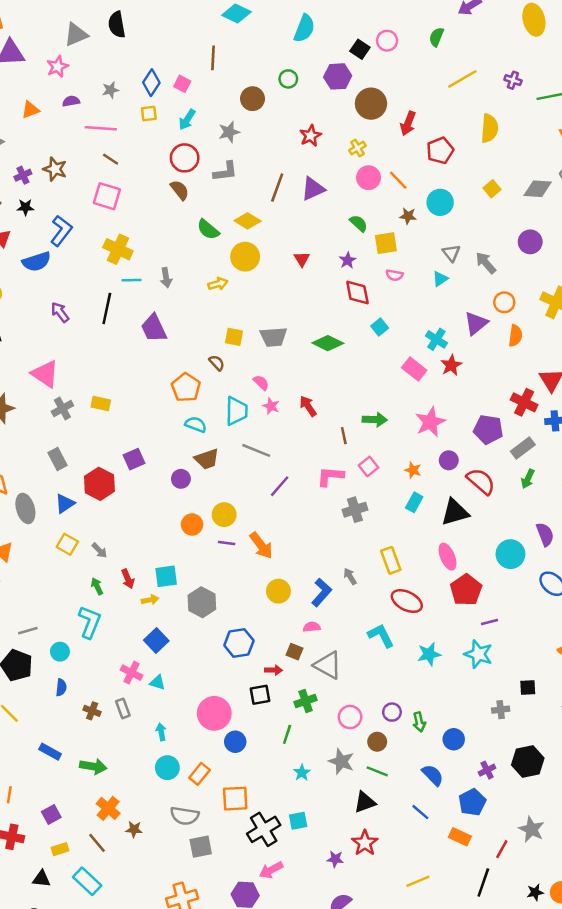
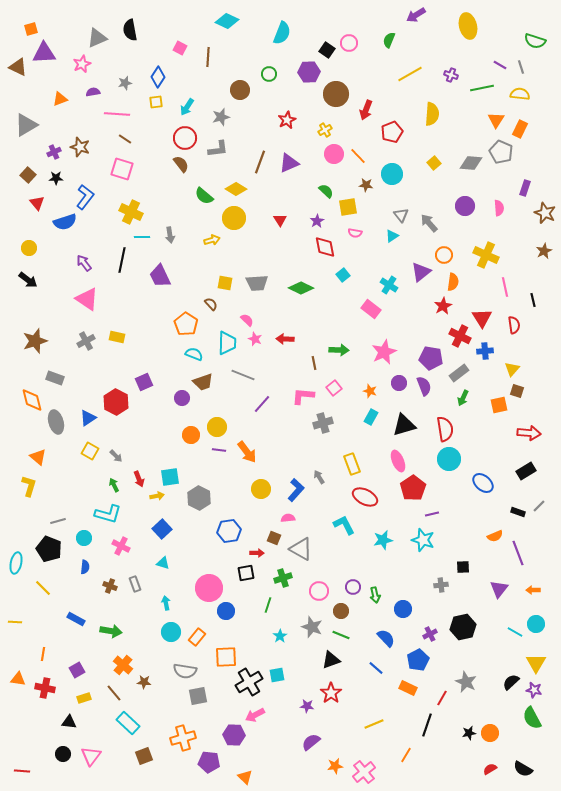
pink square: (182, 84) -> (180, 48), moved
red star: (451, 365) -> (443, 306), moved
pink triangle: (45, 374) -> (87, 299), moved
red arrow: (308, 406) -> (285, 339), turned -54
gray rectangle: (57, 459) -> (55, 378), moved, turned -42
red semicircle: (481, 481) -> (445, 429), moved, turned 40
purple semicircle: (545, 534) -> (424, 386), moved
cyan L-shape: (90, 622) -> (108, 514), turned 84
pink cross: (132, 673) -> (121, 546), moved
cyan rectangle: (87, 881) -> (128, 723), moved

